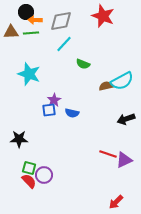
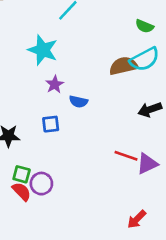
green semicircle: (83, 64) -> (145, 26), moved
cyan star: (29, 74) -> (43, 50), moved
brown semicircle: (106, 86) -> (123, 66), size x1.5
blue square: (49, 110) -> (51, 124), moved

